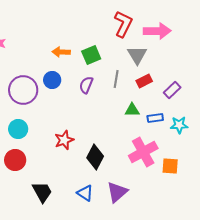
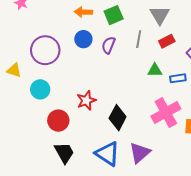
blue circle: (52, 80) -> (83, 39), moved
red circle: (15, 160) -> (58, 121), moved
blue triangle: (85, 193) -> (108, 154), size x1.5

